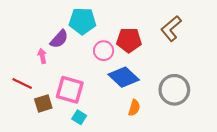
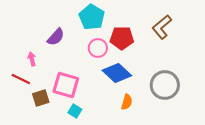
cyan pentagon: (82, 21) -> (92, 17), moved, turned 30
pink arrow: (42, 56) -> (32, 59), moved

